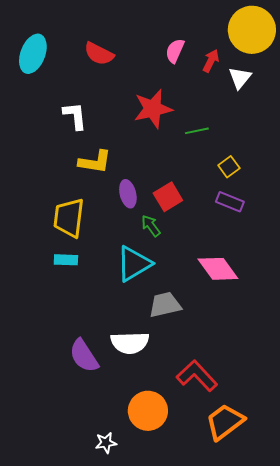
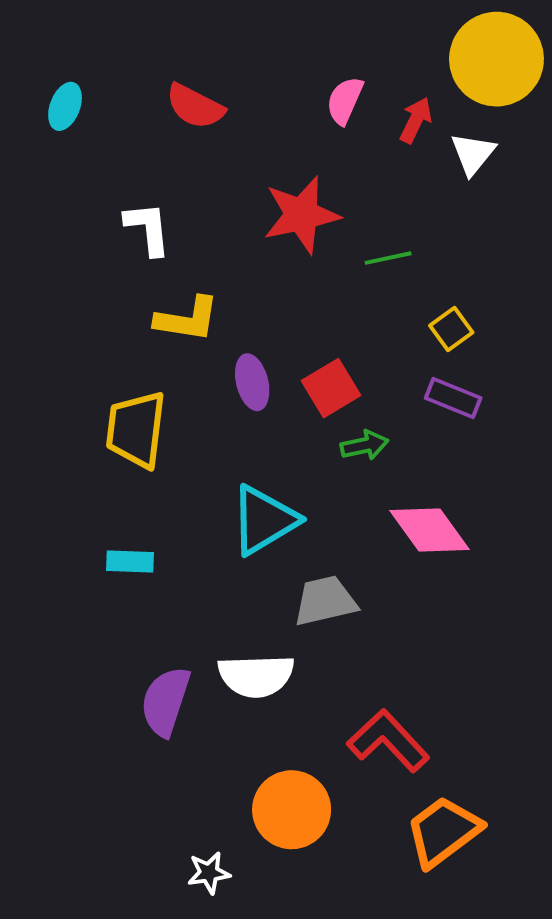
cyan ellipse: (33, 54) -> (65, 106), size x0.6
green arrow: (151, 226) -> (364, 445), moved, turned 115
cyan rectangle: (66, 260) -> (130, 561), moved
purple semicircle: (84, 356) -> (165, 701), turned 51

